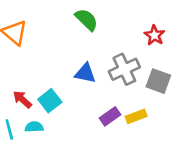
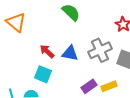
red arrow: (22, 99) -> (47, 51), moved
cyan square: (50, 101) -> (43, 74), turned -30

